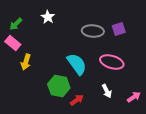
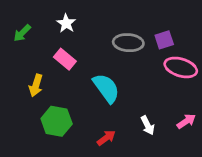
pink rectangle: (13, 43) -> (65, 59), moved
pink ellipse: (112, 62) -> (181, 67), moved
green hexagon: (59, 86) -> (57, 121), moved
pink arrow: (134, 97) -> (186, 121), moved

